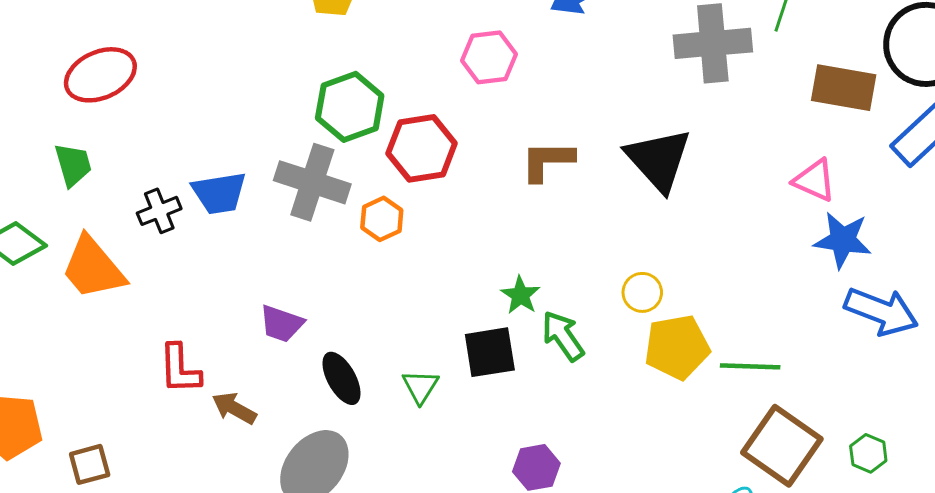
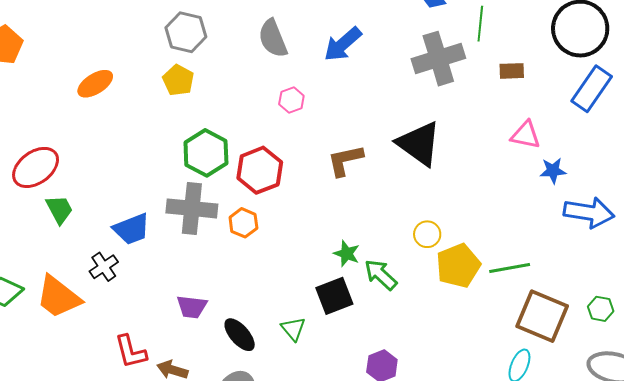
pink hexagon: (489, 57) -> (291, 100), size x0.7
brown rectangle: (844, 88) -> (512, 71), moved, size x0.6
green trapezoid: (73, 165) -> (59, 209), moved
black cross: (159, 211) -> (104, 267), moved
blue star: (843, 240) -> (553, 171), size x0.7

